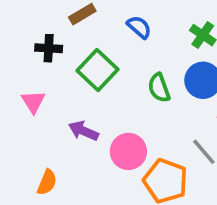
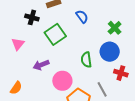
green semicircle: (159, 88) -> (86, 60), moved
purple arrow: (83, 131) -> (41, 65), turned -56

